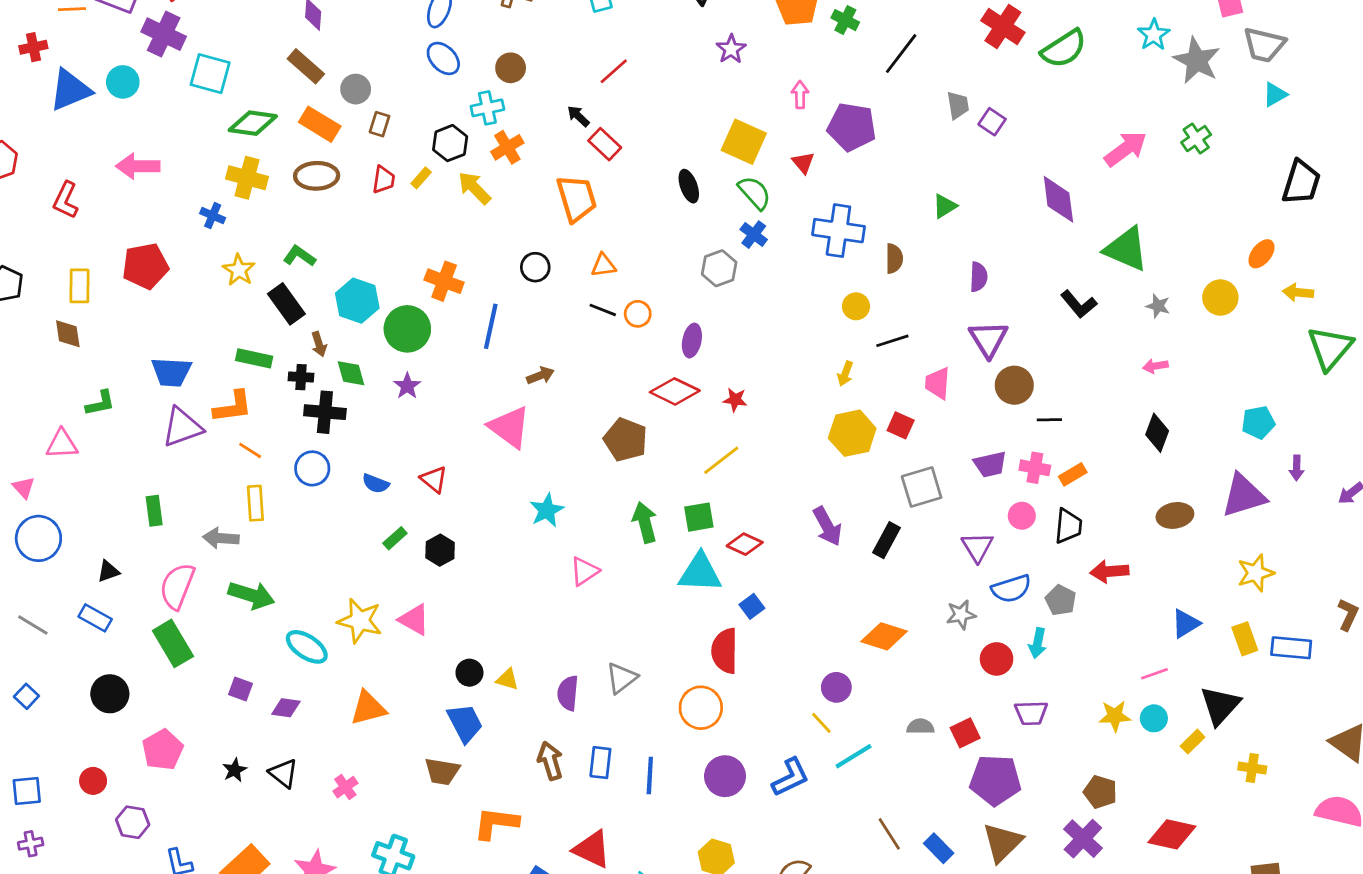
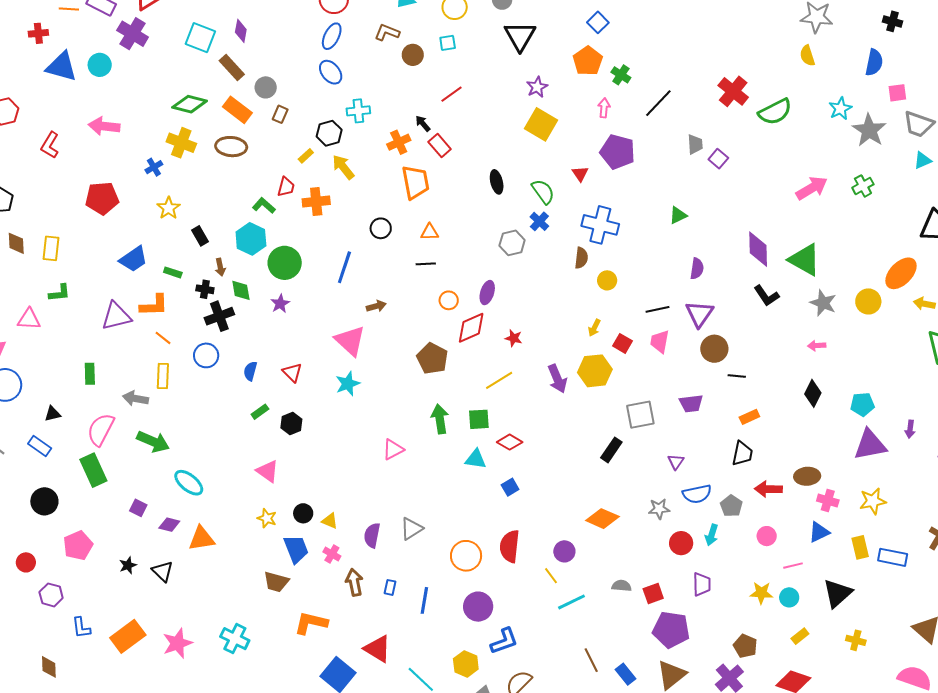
brown circle: (511, 68) -> (413, 55), moved
cyan square: (210, 74) -> (200, 38), moved
blue triangle: (70, 90) -> (61, 67), turned 32
pink arrow: (800, 95) -> (604, 108), moved
yellow square: (744, 142) -> (541, 124), moved
orange cross: (507, 147) -> (399, 142), moved
red trapezoid: (384, 180) -> (286, 187), moved
purple diamond: (1058, 199) -> (758, 249), moved
blue cross: (213, 216) -> (154, 167), turned 30
orange ellipse: (1261, 254) -> (901, 273), size x1.6
green L-shape: (299, 256) -> (264, 206), moved
brown semicircle: (894, 259) -> (581, 258), moved
orange cross: (444, 281) -> (316, 202), moved, turned -32
yellow rectangle: (79, 286) -> (51, 248), moved
black rectangle: (286, 304) -> (200, 236), size x0.7
gray star: (1158, 306) -> (823, 303), size x1.5
black line: (603, 310) -> (426, 264), turned -30
orange circle: (638, 314) -> (449, 300), moved
brown diamond: (68, 334) -> (16, 243), moved
black line: (892, 341) -> (658, 309), moved
green rectangle: (254, 358) -> (173, 272), size x0.7
blue trapezoid: (171, 372) -> (134, 259), moved, turned -44
red diamond: (675, 391) -> (471, 328), turned -56
black cross: (325, 412) -> (219, 316), turned -32
cyan pentagon: (1258, 422) -> (862, 404), moved
red square: (901, 425) -> (622, 343), moved
pink cross: (1035, 468) -> (828, 500), moved
blue semicircle: (376, 484) -> (250, 371), turned 78
cyan star: (547, 510) -> (348, 384), moved
brown ellipse: (1175, 515) -> (807, 476), moved
pink circle: (1022, 516) -> (767, 536), moved
purple arrow: (827, 526) -> (557, 379), moved
purple triangle: (977, 547) -> (676, 462), size x0.7
cyan triangle: (700, 573) -> (476, 459), size x0.7
yellow star: (360, 621) -> (267, 518), moved, size x0.6
red semicircle: (725, 651) -> (510, 546), moved
orange triangle: (368, 708) -> (202, 539), moved
purple trapezoid: (1031, 713) -> (702, 584), turned -95
yellow rectangle: (1193, 742) -> (800, 636), moved
blue rectangle: (600, 763) -> (390, 587), size x0.7
blue L-shape: (790, 777) -> (504, 641), moved
pink cross: (345, 787) -> (332, 554), moved, turned -30

